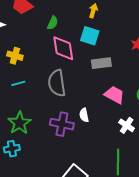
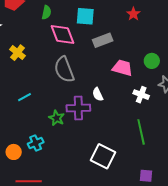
yellow cross: (15, 56) -> (18, 53), turned 35
cyan line: (18, 83) -> (24, 97), moved
green star: (19, 123) -> (57, 118), moved, size x0.7

